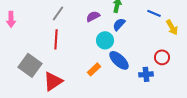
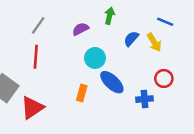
blue line: (154, 13) -> (165, 22), moved
blue semicircle: (119, 24) -> (131, 39), moved
yellow arrow: (172, 27) -> (154, 42), moved
orange rectangle: (94, 69) -> (82, 93), turned -32

